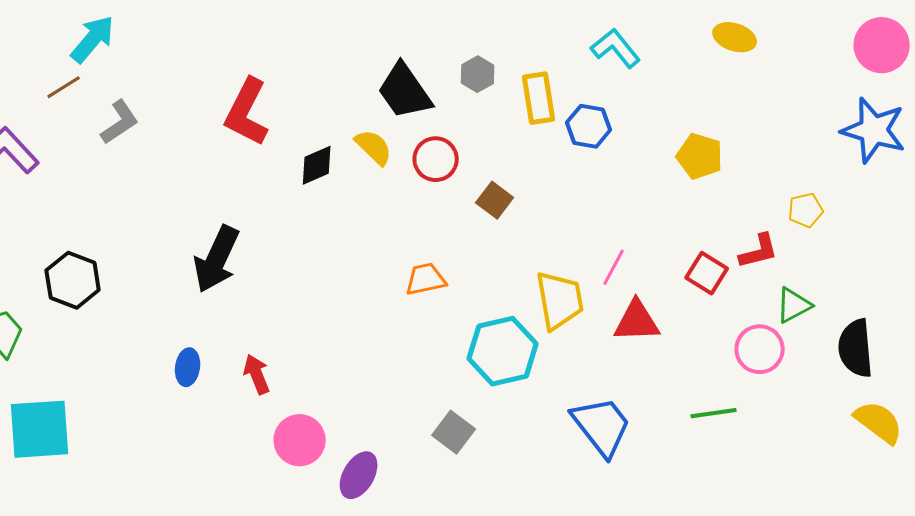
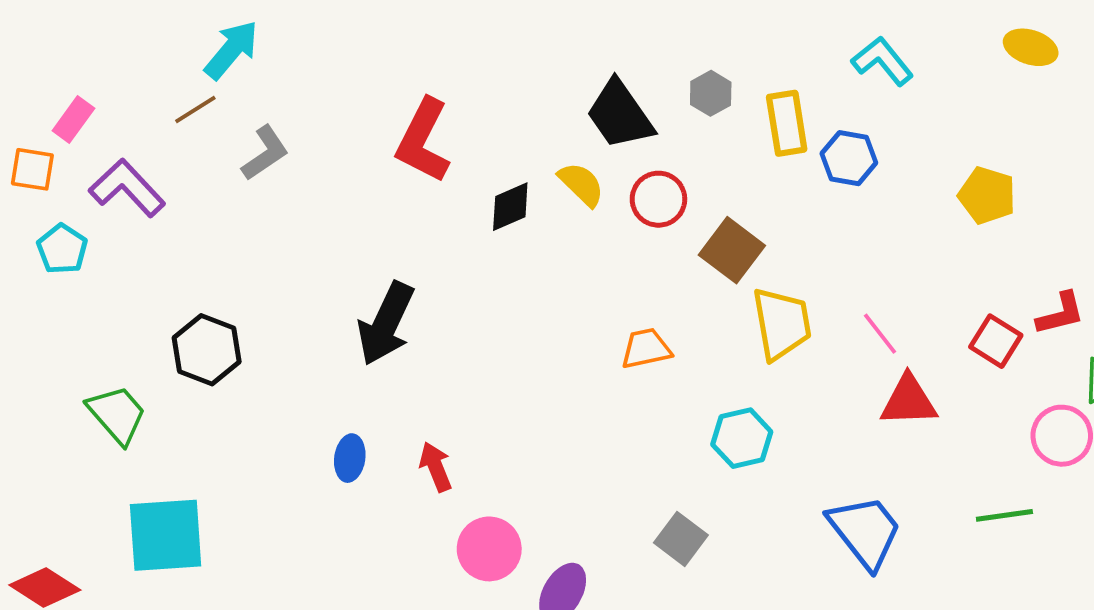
brown square: (495, 200) -> (732, 250), size x1.4
pink line: (614, 267) -> (880, 334), turned -66
yellow trapezoid: (560, 300) -> (782, 324), moved
cyan hexagon: (503, 351) -> (742, 438), size x0.7

